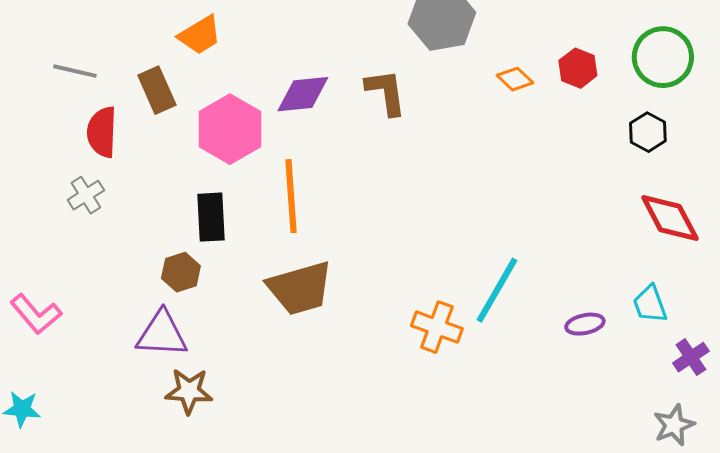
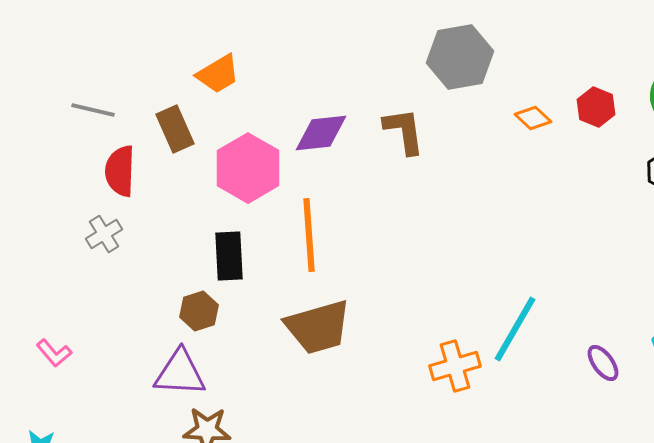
pink L-shape: (36, 314) -> (54, 353), size x0.7
purple ellipse: (585, 324) -> (603, 363), turned 66
orange cross: (437, 327) -> (455, 366), turned -36

